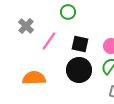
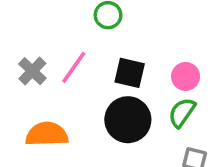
gray cross: (26, 26) -> (32, 71), moved

